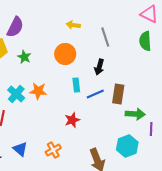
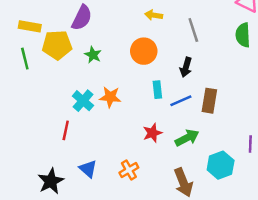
green arrow: (135, 114) -> (187, 138), moved, turned -30

